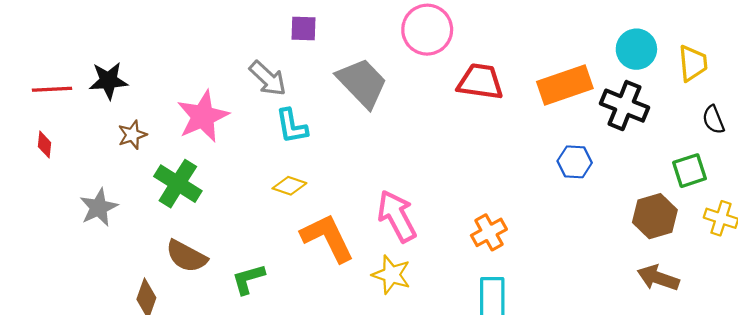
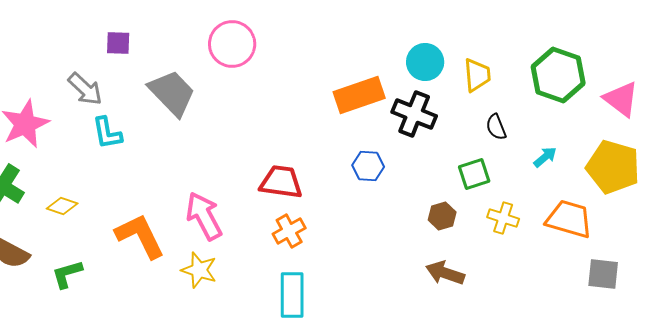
red trapezoid: (480, 82) -> (281, 182), moved
yellow diamond: (289, 186) -> (62, 206), moved
brown hexagon: (655, 216) -> (442, 216), size x0.7

